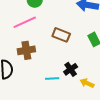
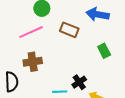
brown rectangle: (61, 35) -> (69, 30), moved

